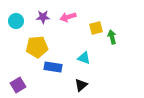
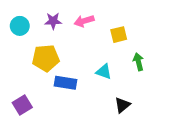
green arrow: (112, 37) -> (138, 62), moved
black triangle: (81, 85) -> (122, 105), moved

